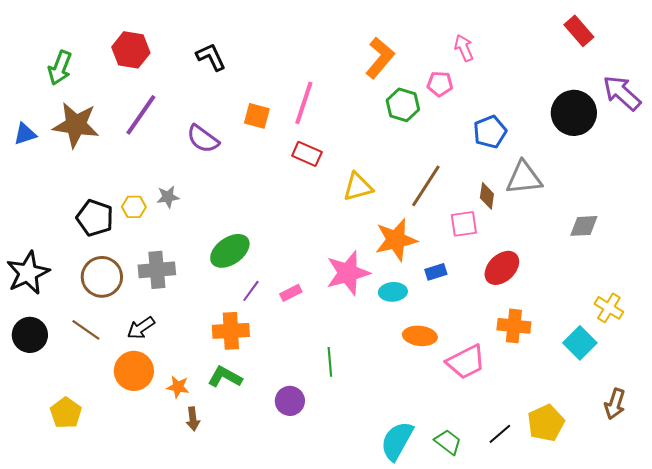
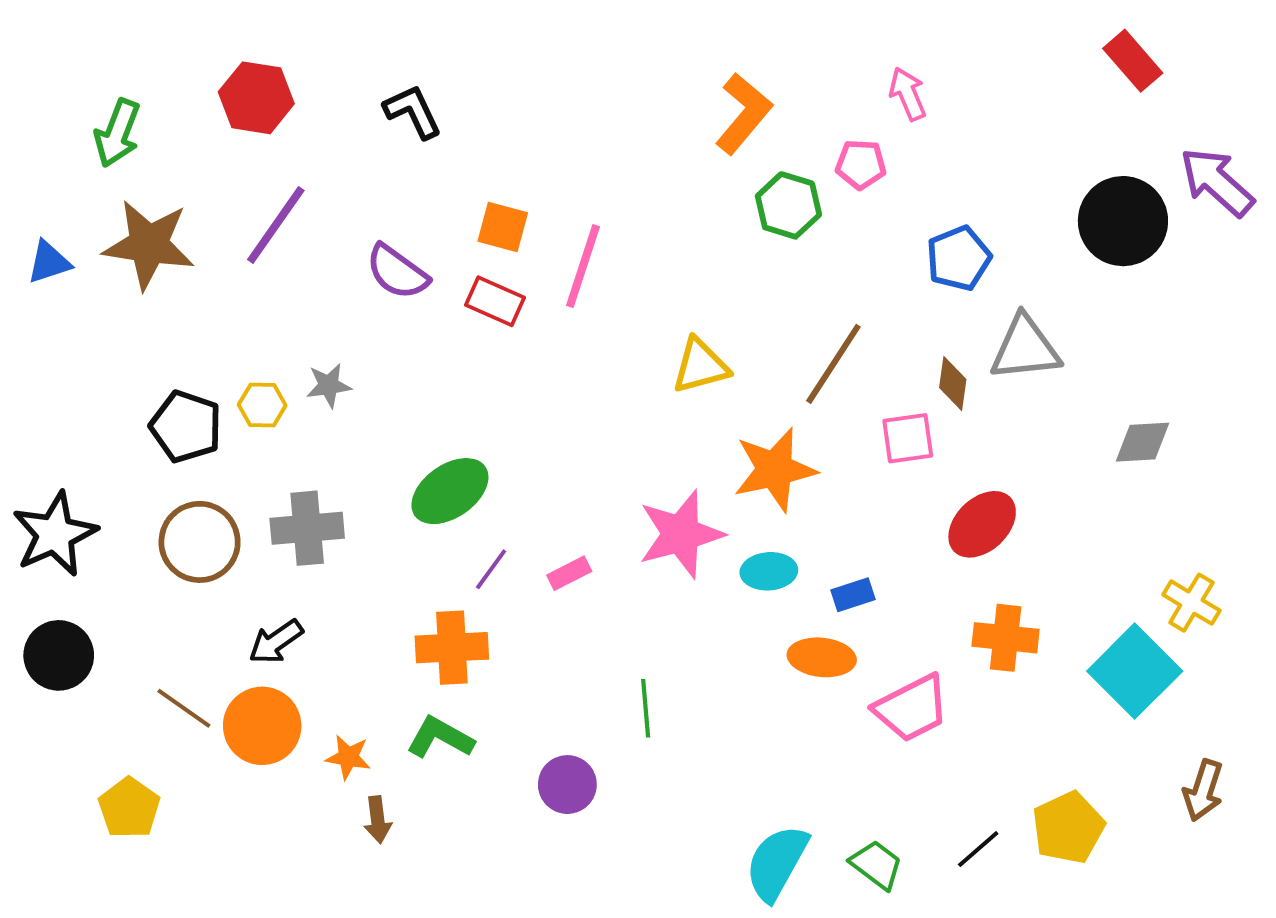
pink line: (304, 103) -> (583, 266), moved
red rectangle: (307, 154) -> (495, 301), moved
blue rectangle: (436, 272) -> (853, 595), moved
brown line: (86, 330) -> (184, 708), moved
cyan square: (580, 343) -> (1135, 671), size x1.4

